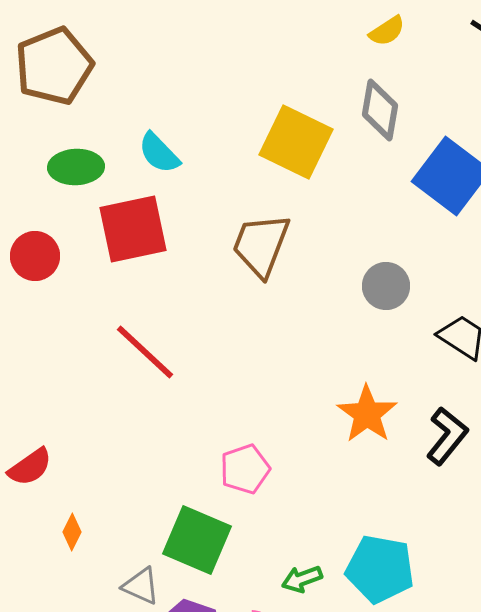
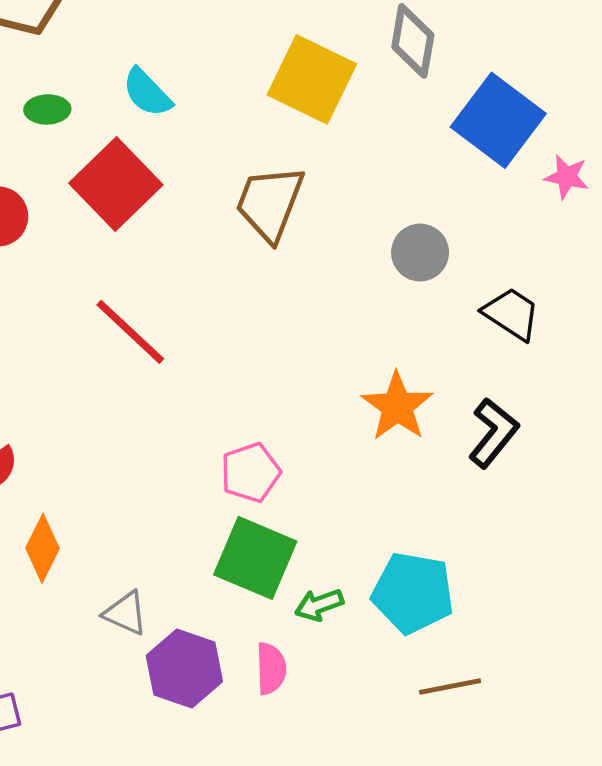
green ellipse: (76, 167) -> (47, 109), size x0.7
red square: (133, 229) -> (116, 184), turned -32
orange diamond: (72, 532) -> (43, 548), size x1.5
green square: (197, 540) -> (255, 558), moved

